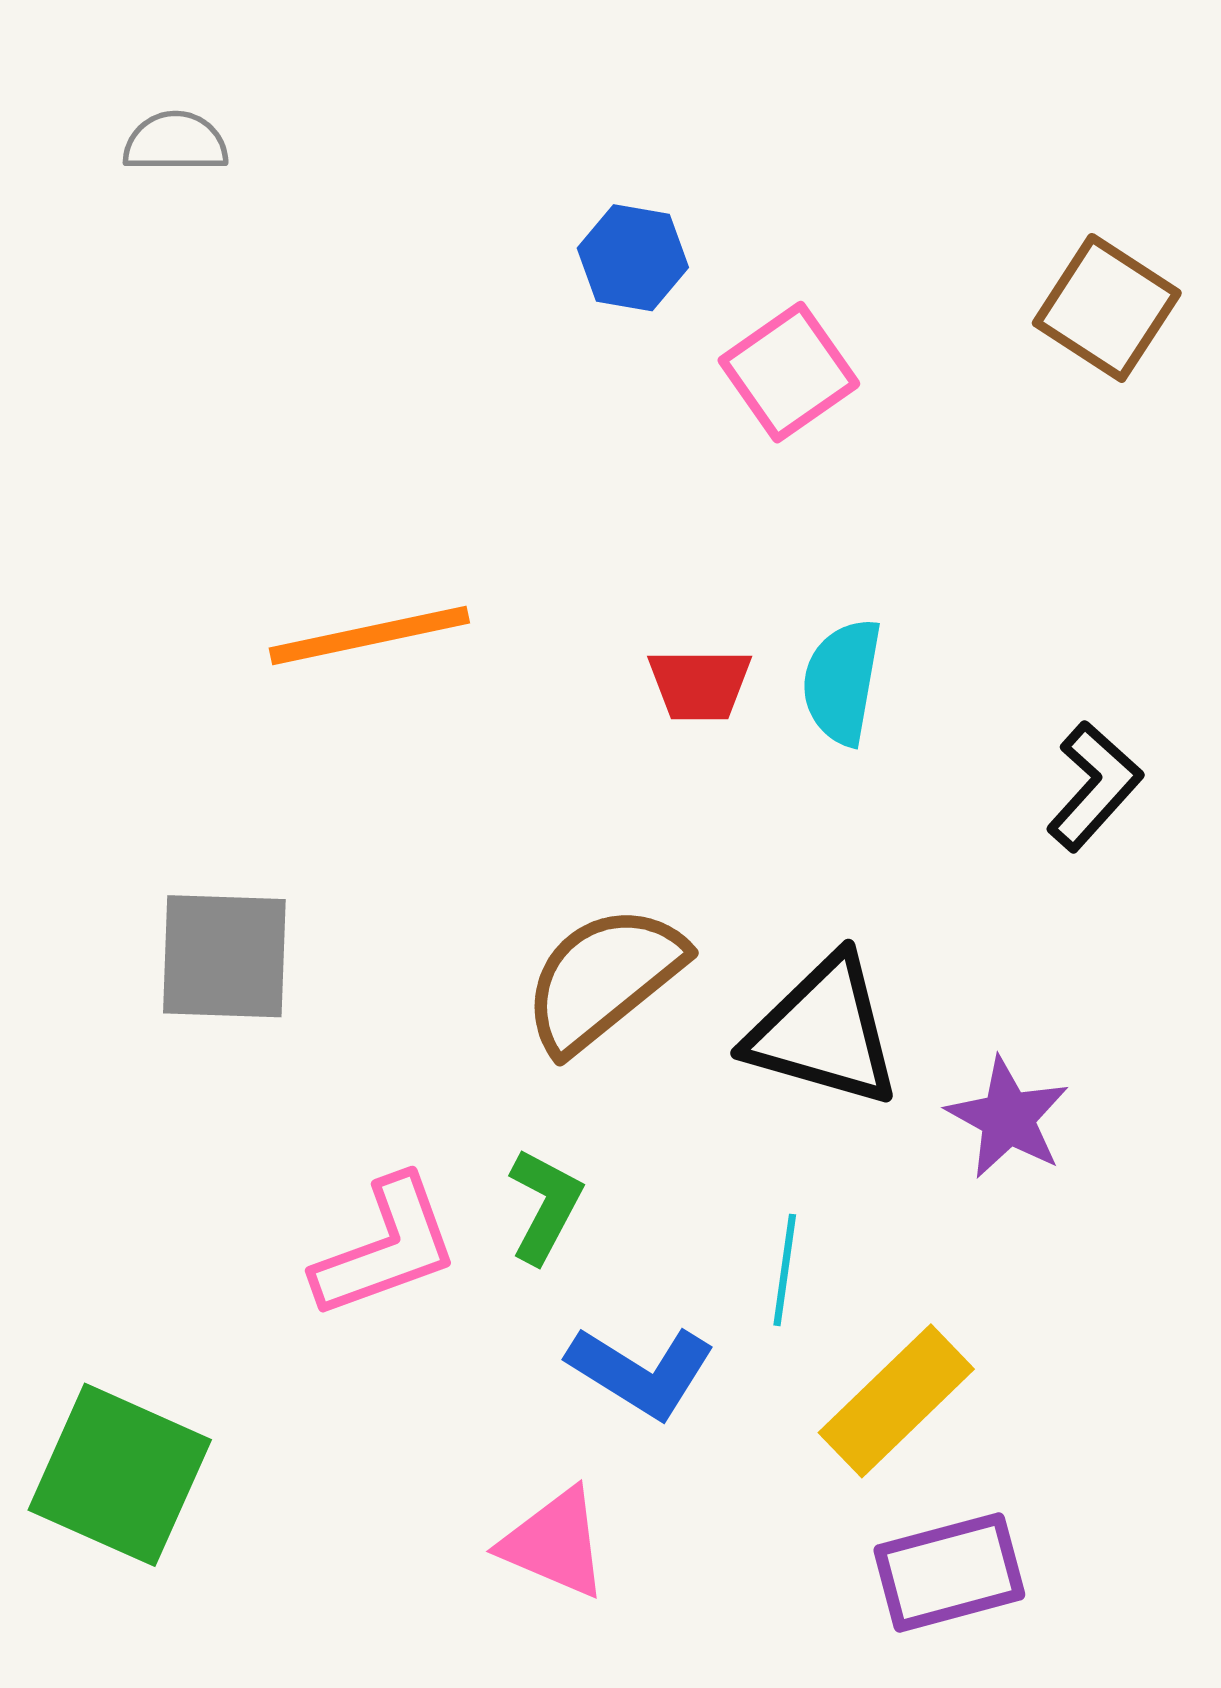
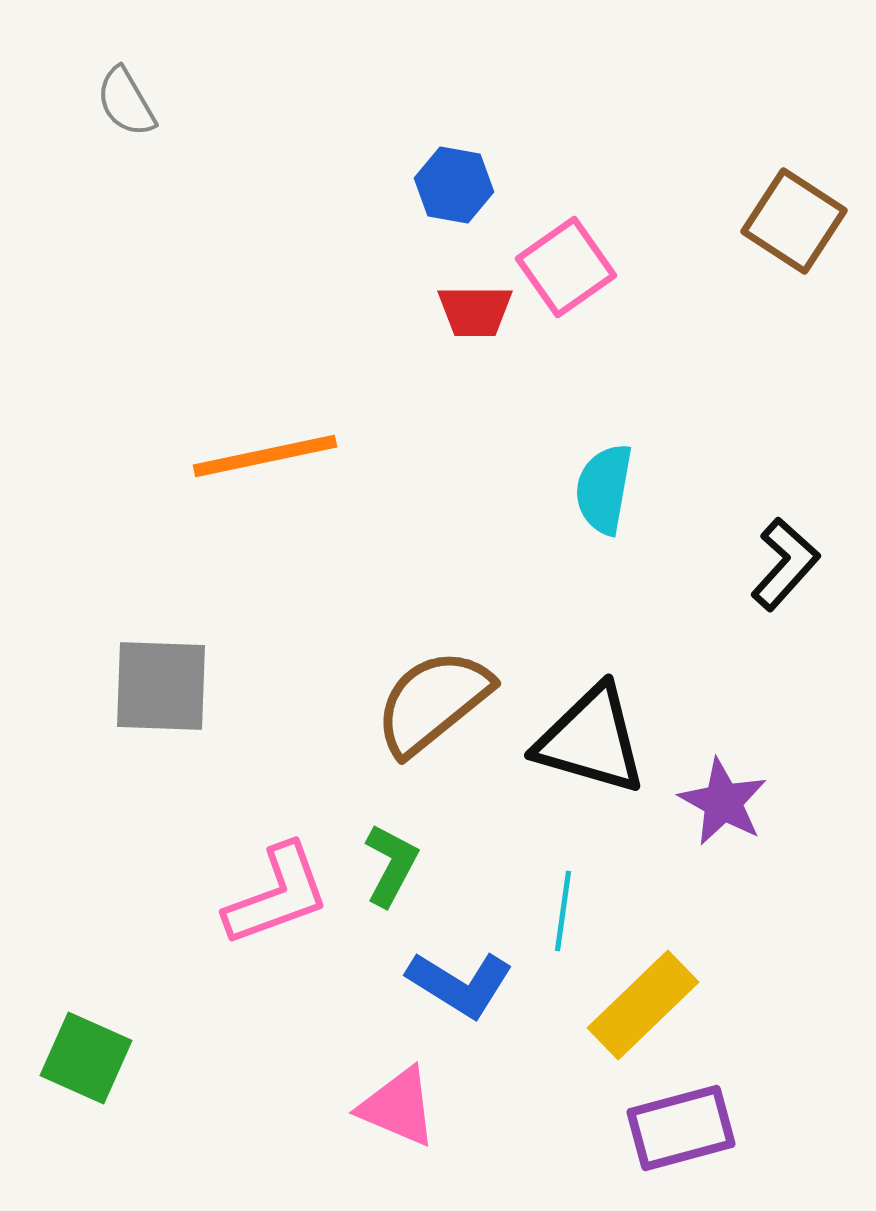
gray semicircle: (176, 142) -> (126, 102), turned -120
red trapezoid: (700, 684) -> (475, 311), moved
green square: (120, 1475) -> (86, 1058), size x0.7

